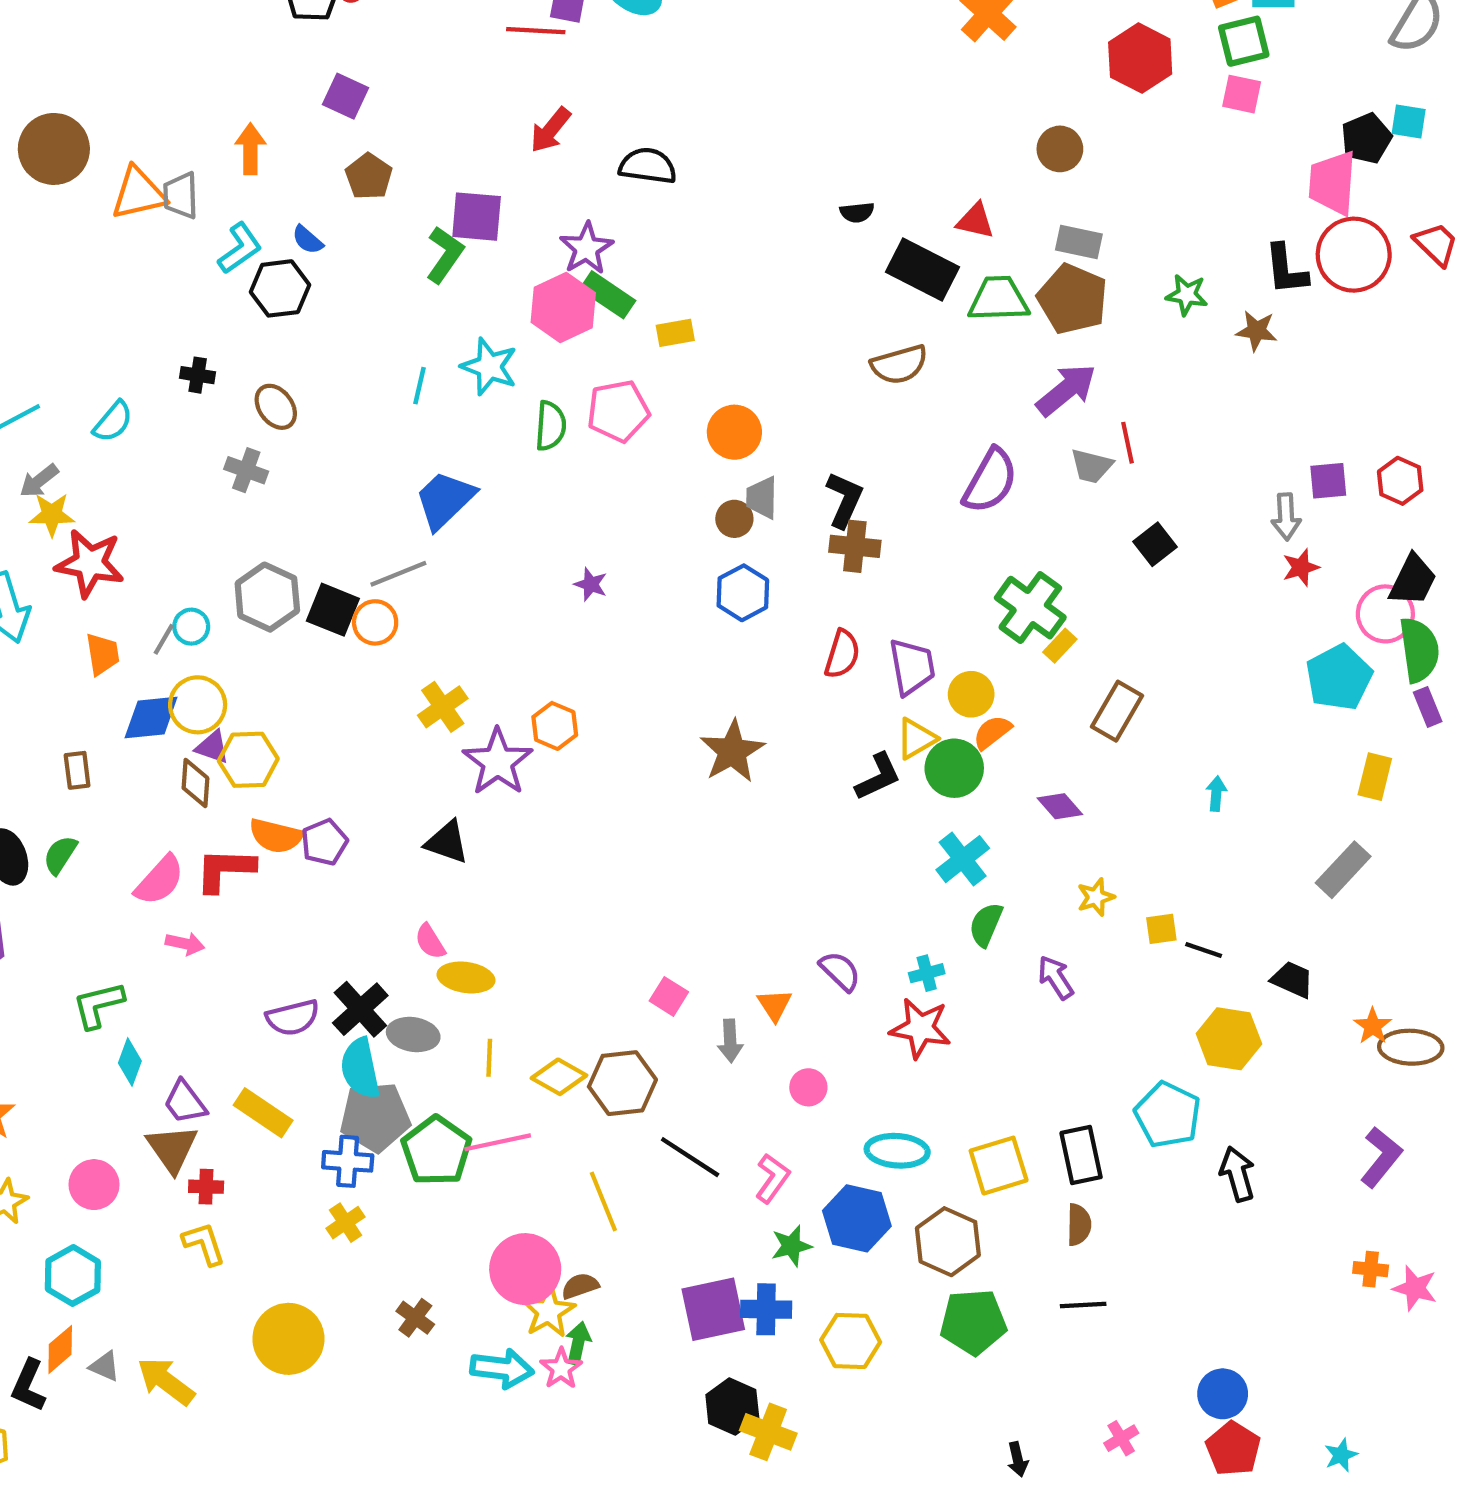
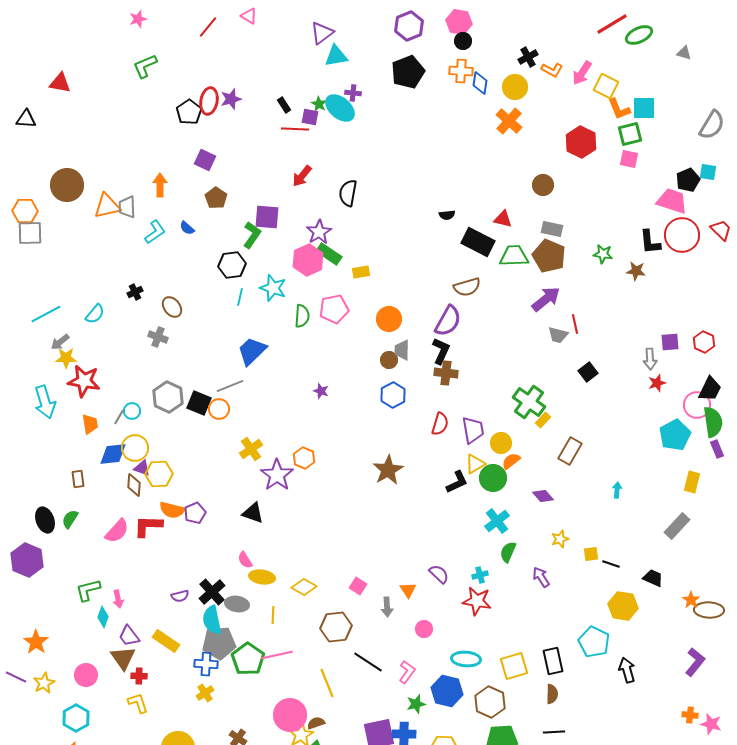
black semicircle: (648, 166) -> (348, 193), turned -88
pink trapezoid: (1333, 183) -> (672, 201), turned 104
black hexagon: (280, 288) -> (232, 265), moved
black cross: (198, 375) -> (135, 292), turned -35
purple semicircle: (990, 481) -> (448, 321), moved
pink arrow: (185, 944) -> (118, 599), moved, turned 66
purple semicircle: (293, 1018) -> (180, 596), size x0.7
yellow diamond: (559, 1077) -> (304, 587), moved

